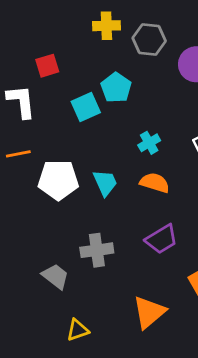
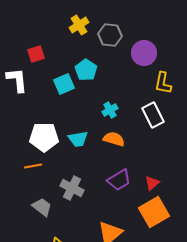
yellow cross: (106, 26) -> (79, 25), turned -30
orange line: (18, 154) -> (33, 166), moved
cyan trapezoid: (105, 183) -> (78, 139), turned 105
gray cross: (97, 250) -> (72, 188), turned 35

